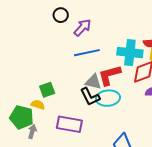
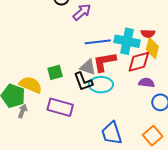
blue line: (87, 53) -> (98, 42), moved
green square: (47, 90) -> (55, 72), moved
yellow semicircle: (38, 105) -> (31, 85), size x1.6

